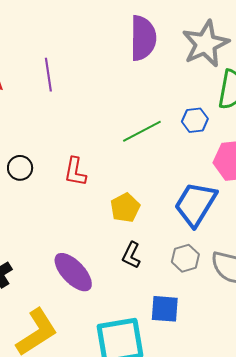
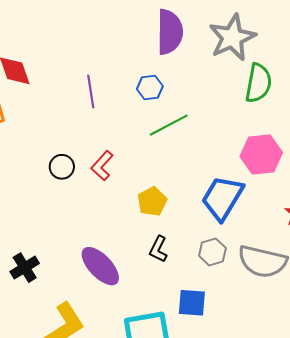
purple line: (48, 75) -> (91, 92), moved
blue hexagon: (195, 120) -> (150, 88), moved
black circle: (20, 168) -> (62, 167), moved
red L-shape: (75, 172) -> (102, 166), turned 32

